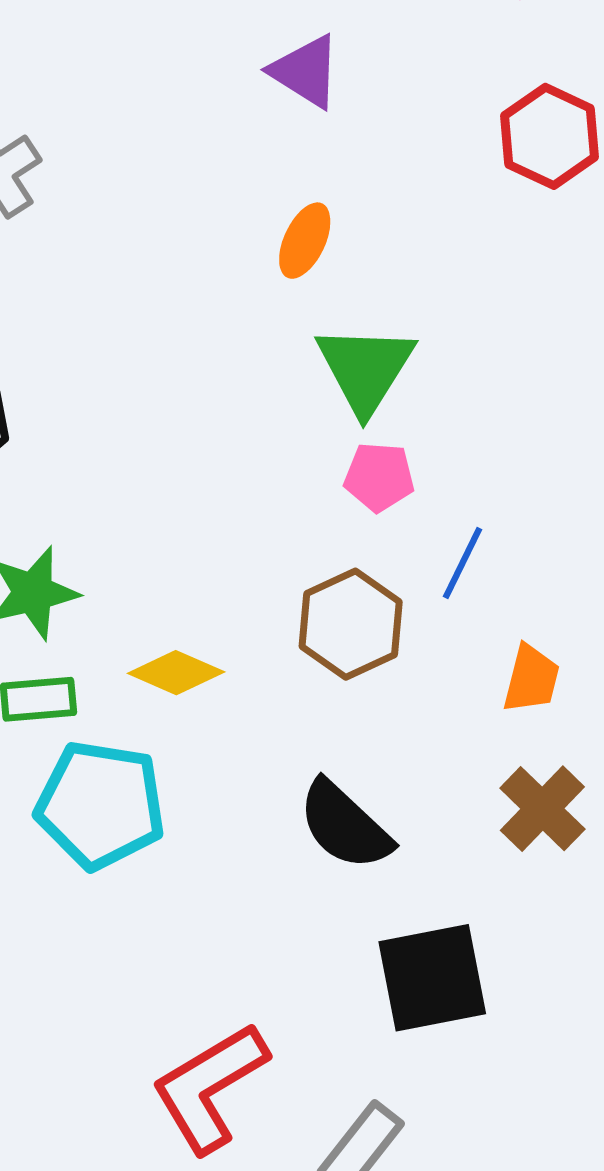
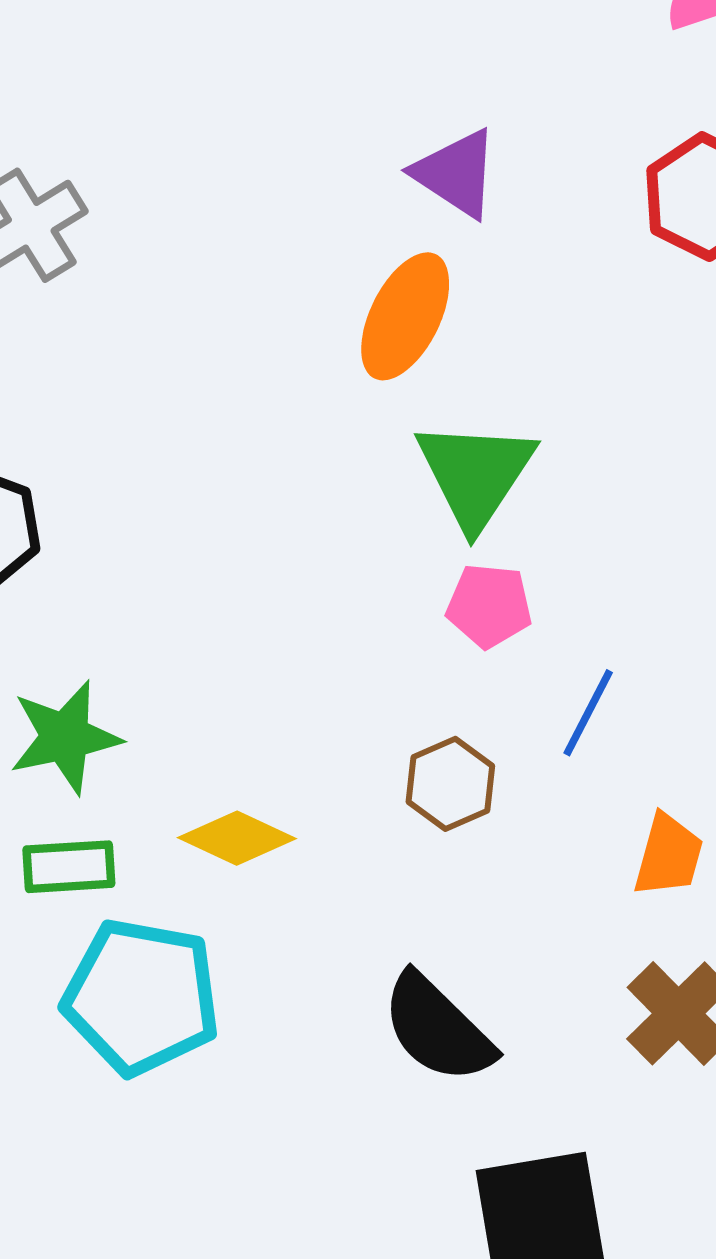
purple triangle: (306, 71) -> (456, 173), moved
orange ellipse: (305, 241) -> (405, 316), size x1.4
brown hexagon: (351, 624) -> (450, 784), size x0.7

